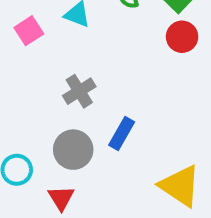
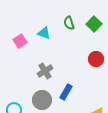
red circle: (182, 37) -> (96, 59), moved

